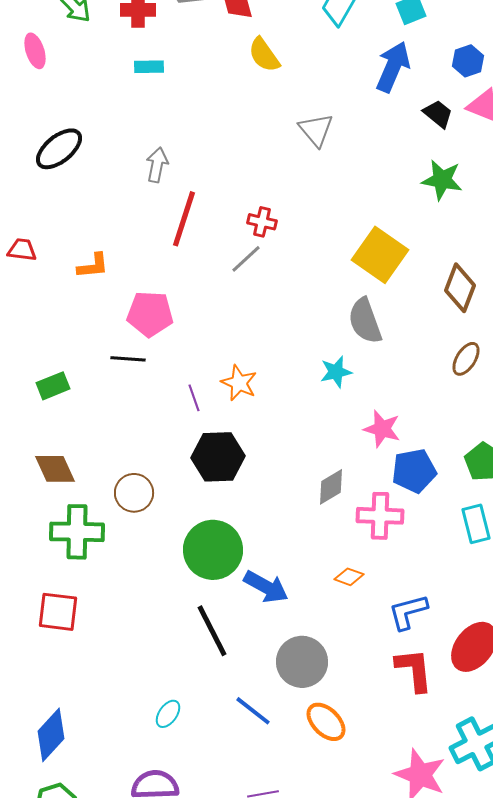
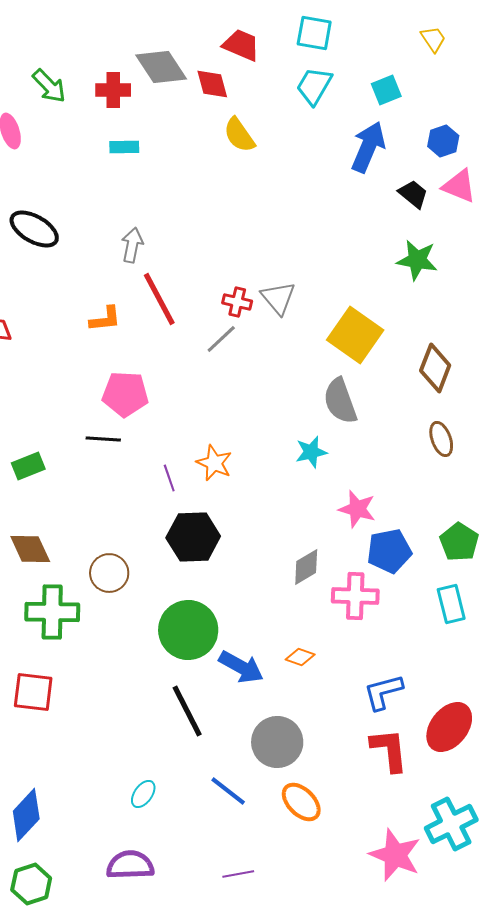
gray triangle: (316, 130) -> (278, 298), moved
black ellipse: (59, 149) -> (34, 229), turned 69
red line: (184, 219) -> (159, 299), turned -46
orange L-shape: (93, 266) -> (105, 319), moved
brown ellipse: (466, 359) -> (441, 439), turned -52
orange diamond: (349, 577) -> (300, 657), moved

